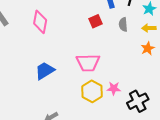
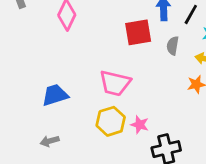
red square: (95, 21) -> (138, 32), size x1.5
blue trapezoid: (45, 71) -> (55, 95), moved

